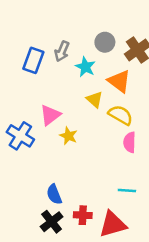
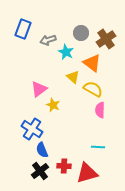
gray arrow: (62, 51) -> (48, 40), turned 49
blue rectangle: (33, 60) -> (23, 29), moved
blue cross: (20, 136) -> (32, 129), moved

